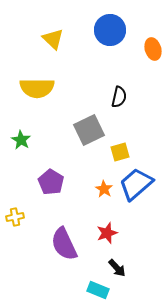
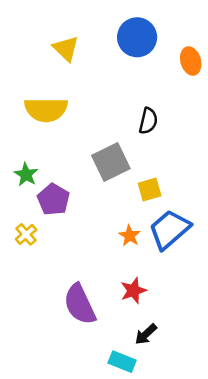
purple pentagon: (51, 182) -> (53, 199), moved
yellow cross: (15, 217) -> (26, 234), moved, turned -30
black arrow: (117, 268) -> (146, 334), turned 90

